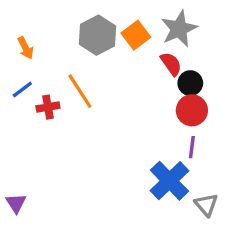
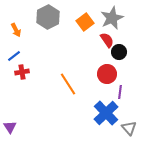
gray hexagon: (98, 35) -> (48, 17), moved
orange line: (80, 91) -> (68, 84), moved
red cross: (48, 107) -> (22, 72), moved
red circle: (192, 110) -> (107, 74), moved

